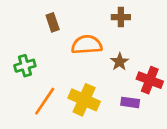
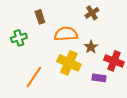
brown cross: (121, 17) -> (92, 13), turned -32
green cross: (25, 66) -> (19, 38), moved
yellow cross: (84, 100) -> (69, 63), moved

